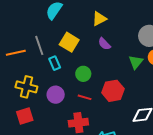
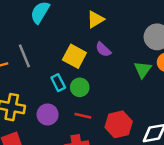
yellow square: (69, 42) -> (74, 56), moved
cyan rectangle: (55, 63) -> (58, 83), moved
red hexagon: (113, 91) -> (119, 124), moved

